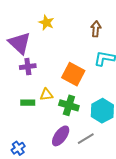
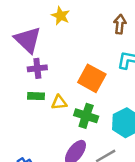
green rectangle: (28, 103) -> (36, 96), moved

